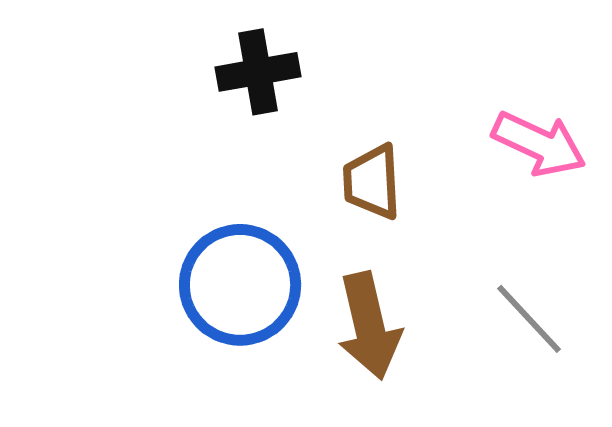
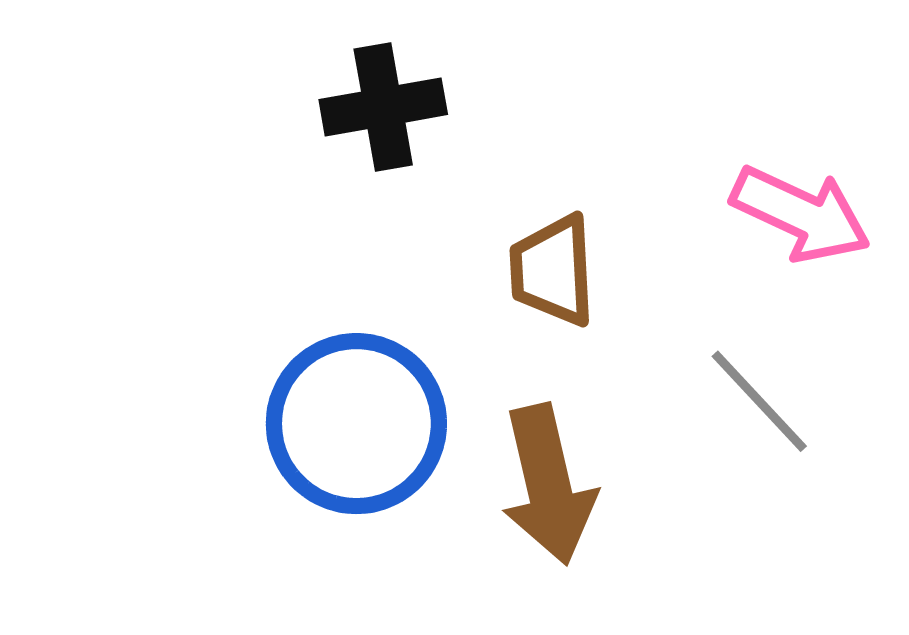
gray line: (529, 319) -> (759, 401), moved

